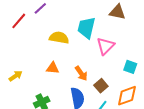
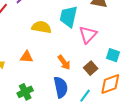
orange triangle: (53, 68) -> (26, 57), moved
brown square: (101, 86) -> (91, 68), moved

